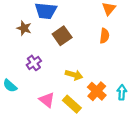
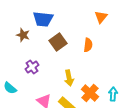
orange semicircle: (104, 36) -> (88, 45), moved
yellow arrow: (74, 75) -> (69, 78), turned 63

